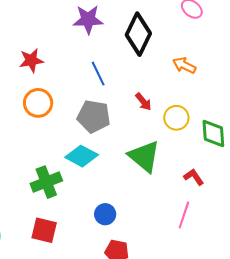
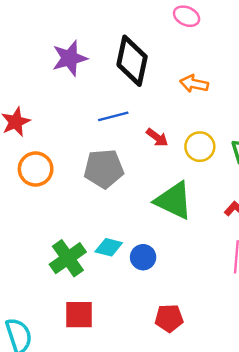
blue line: (98, 74) -> (113, 116), moved, turned -65
cyan diamond: (82, 156) -> (109, 247), moved, size x0.7
blue circle: (105, 214) -> (143, 257), moved

